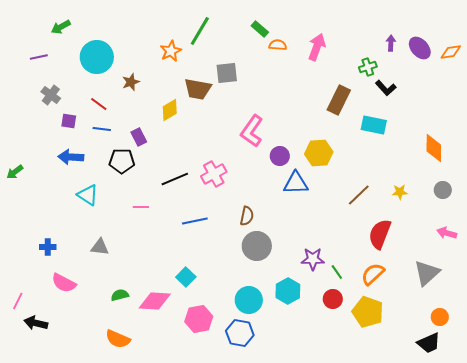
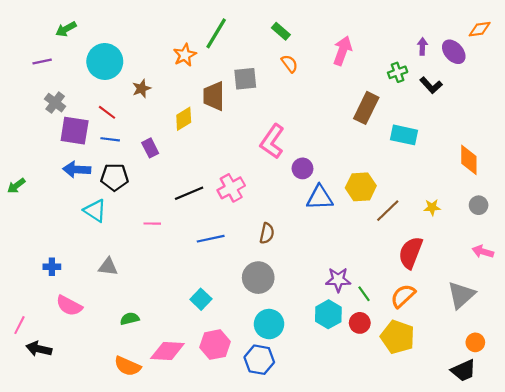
orange semicircle: (278, 45) -> (290, 64), moved, turned 48
orange diamond: (451, 52) -> (480, 29), moved
black L-shape: (386, 88) -> (431, 85), moved
brown trapezoid: (198, 89) -> (214, 96), turned 80
purple square: (69, 121) -> (75, 131), size x1.8
yellow hexagon: (319, 153) -> (361, 187), moved
black pentagon: (122, 161) -> (115, 177), moved
gray circle: (257, 246) -> (258, 278), moved
cyan hexagon: (288, 291) -> (328, 314), moved
pink diamond: (155, 301) -> (167, 351), moved

